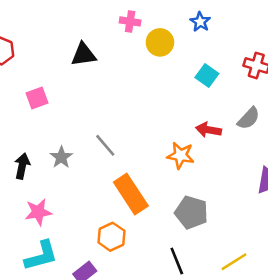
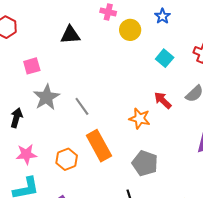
red arrow: (208, 130) -> (163, 100), turned 30
gray star: (61, 157) -> (46, 97), moved, size x1.5
orange hexagon: (111, 237) -> (67, 159), moved

